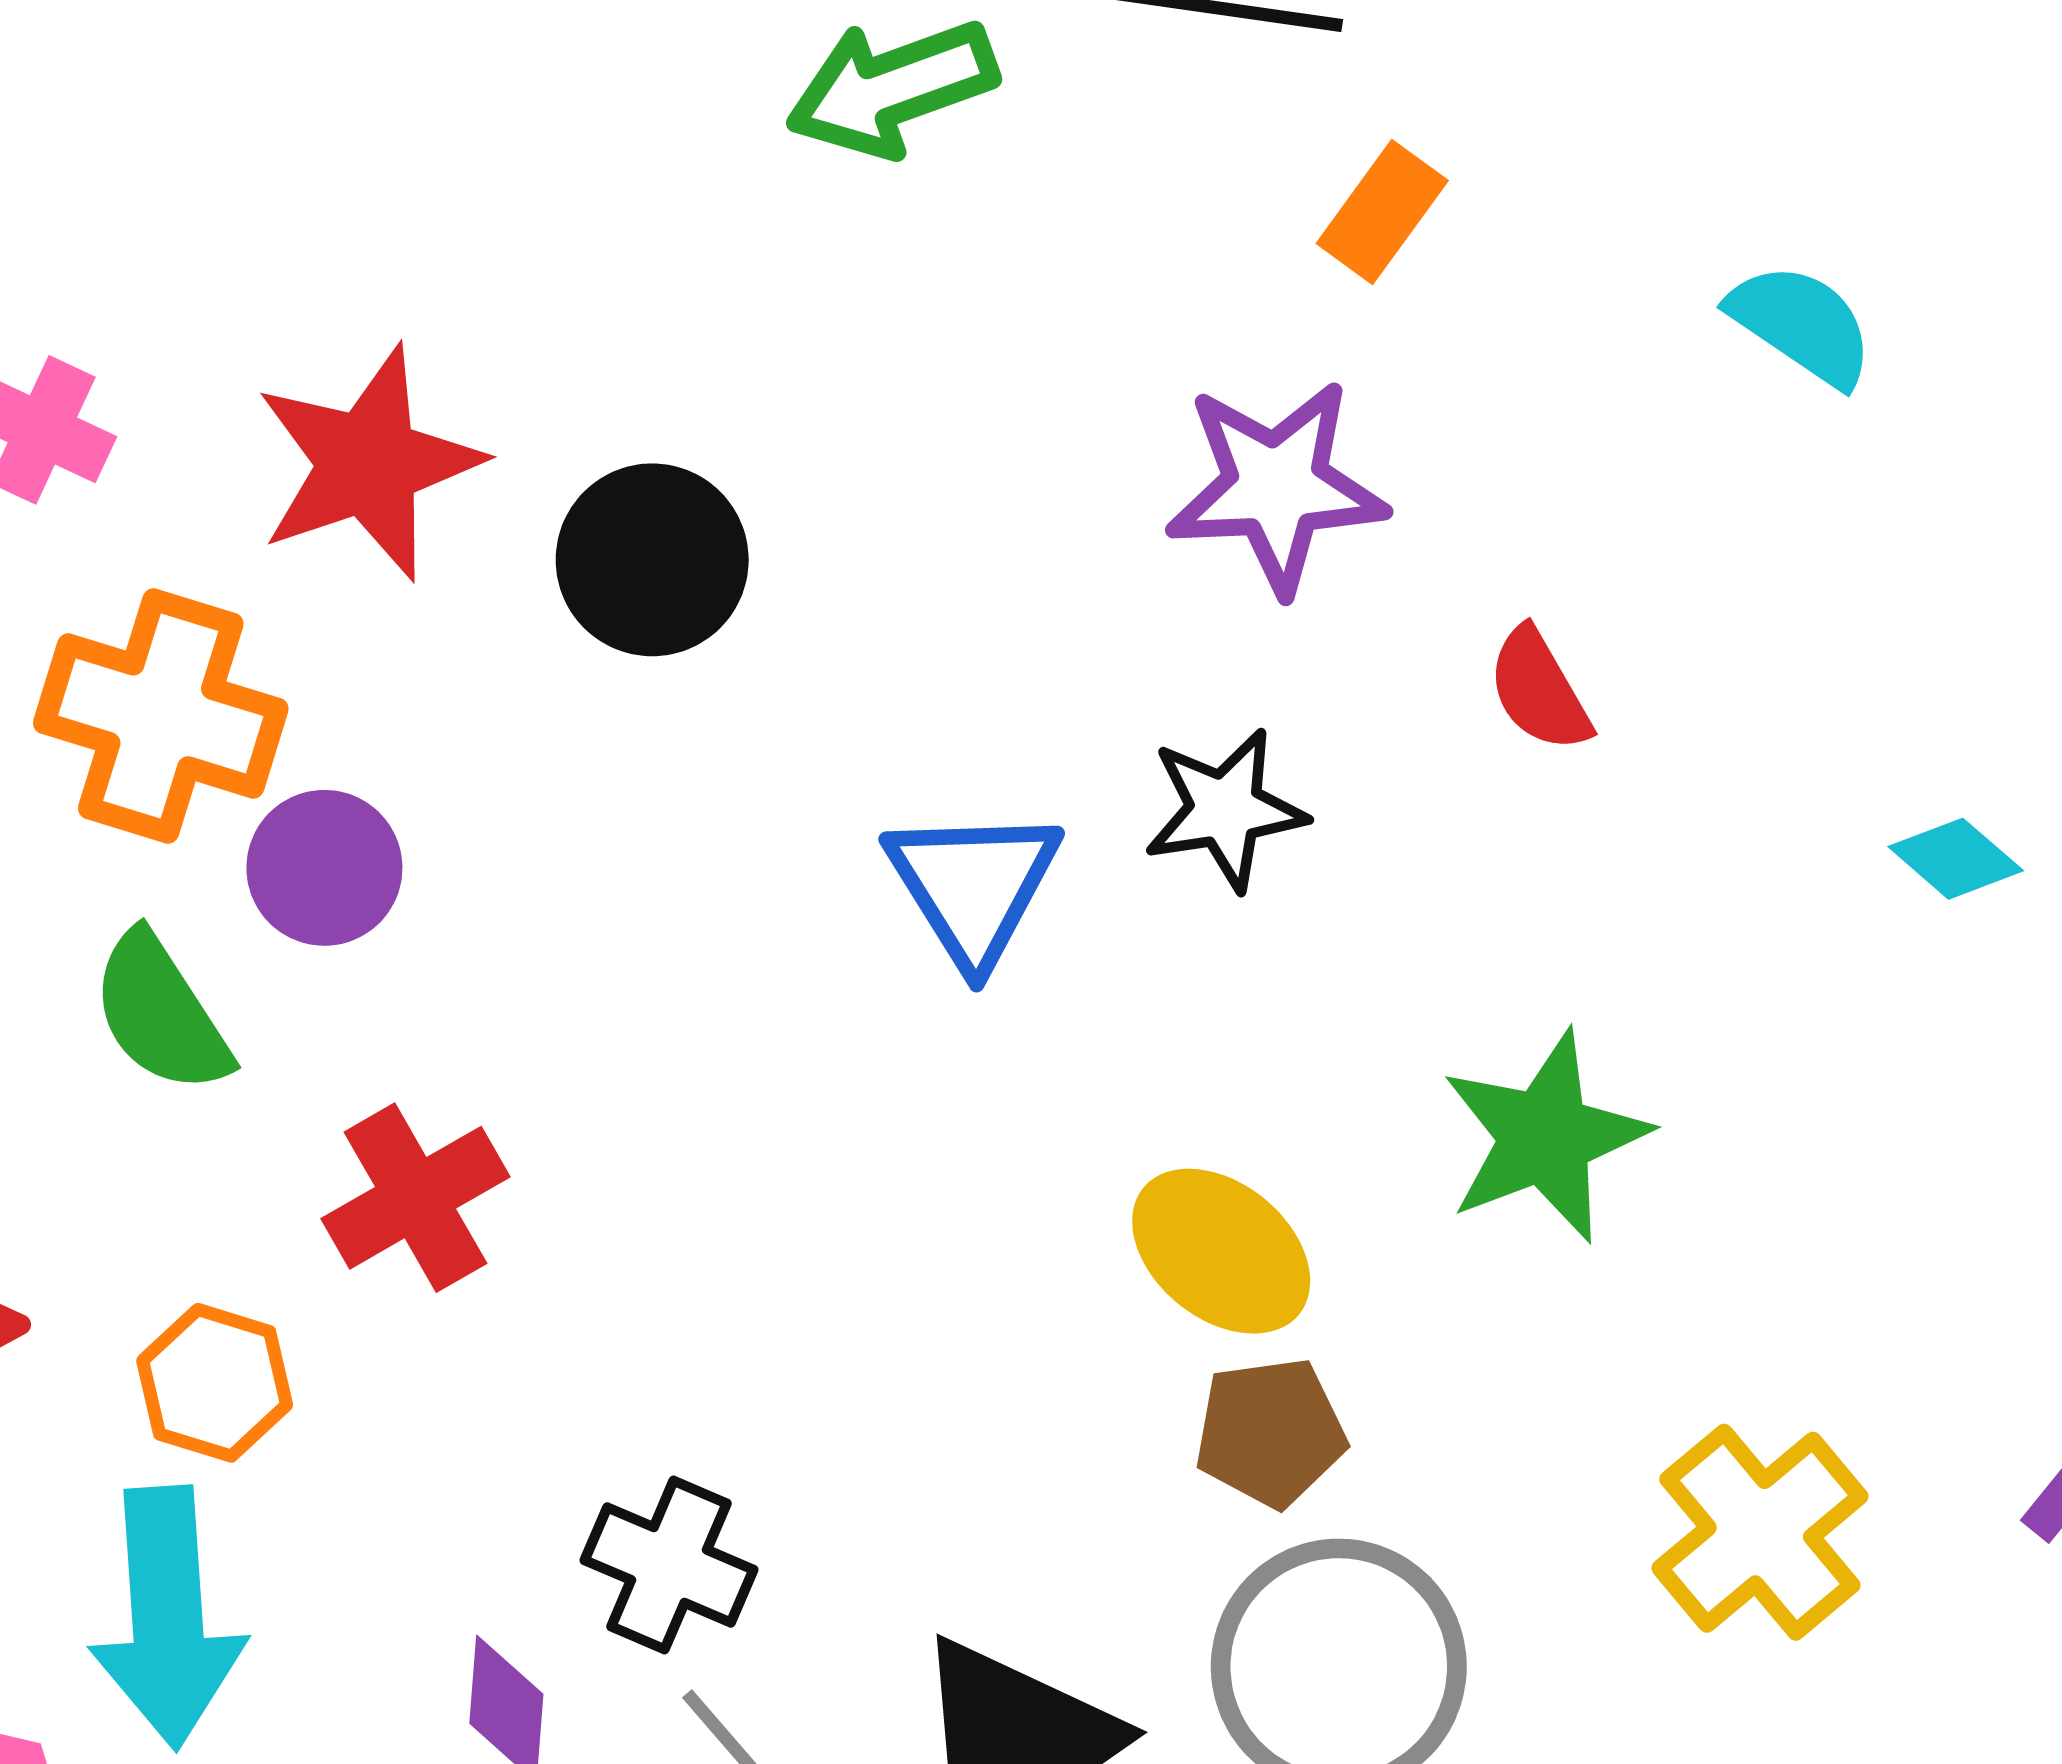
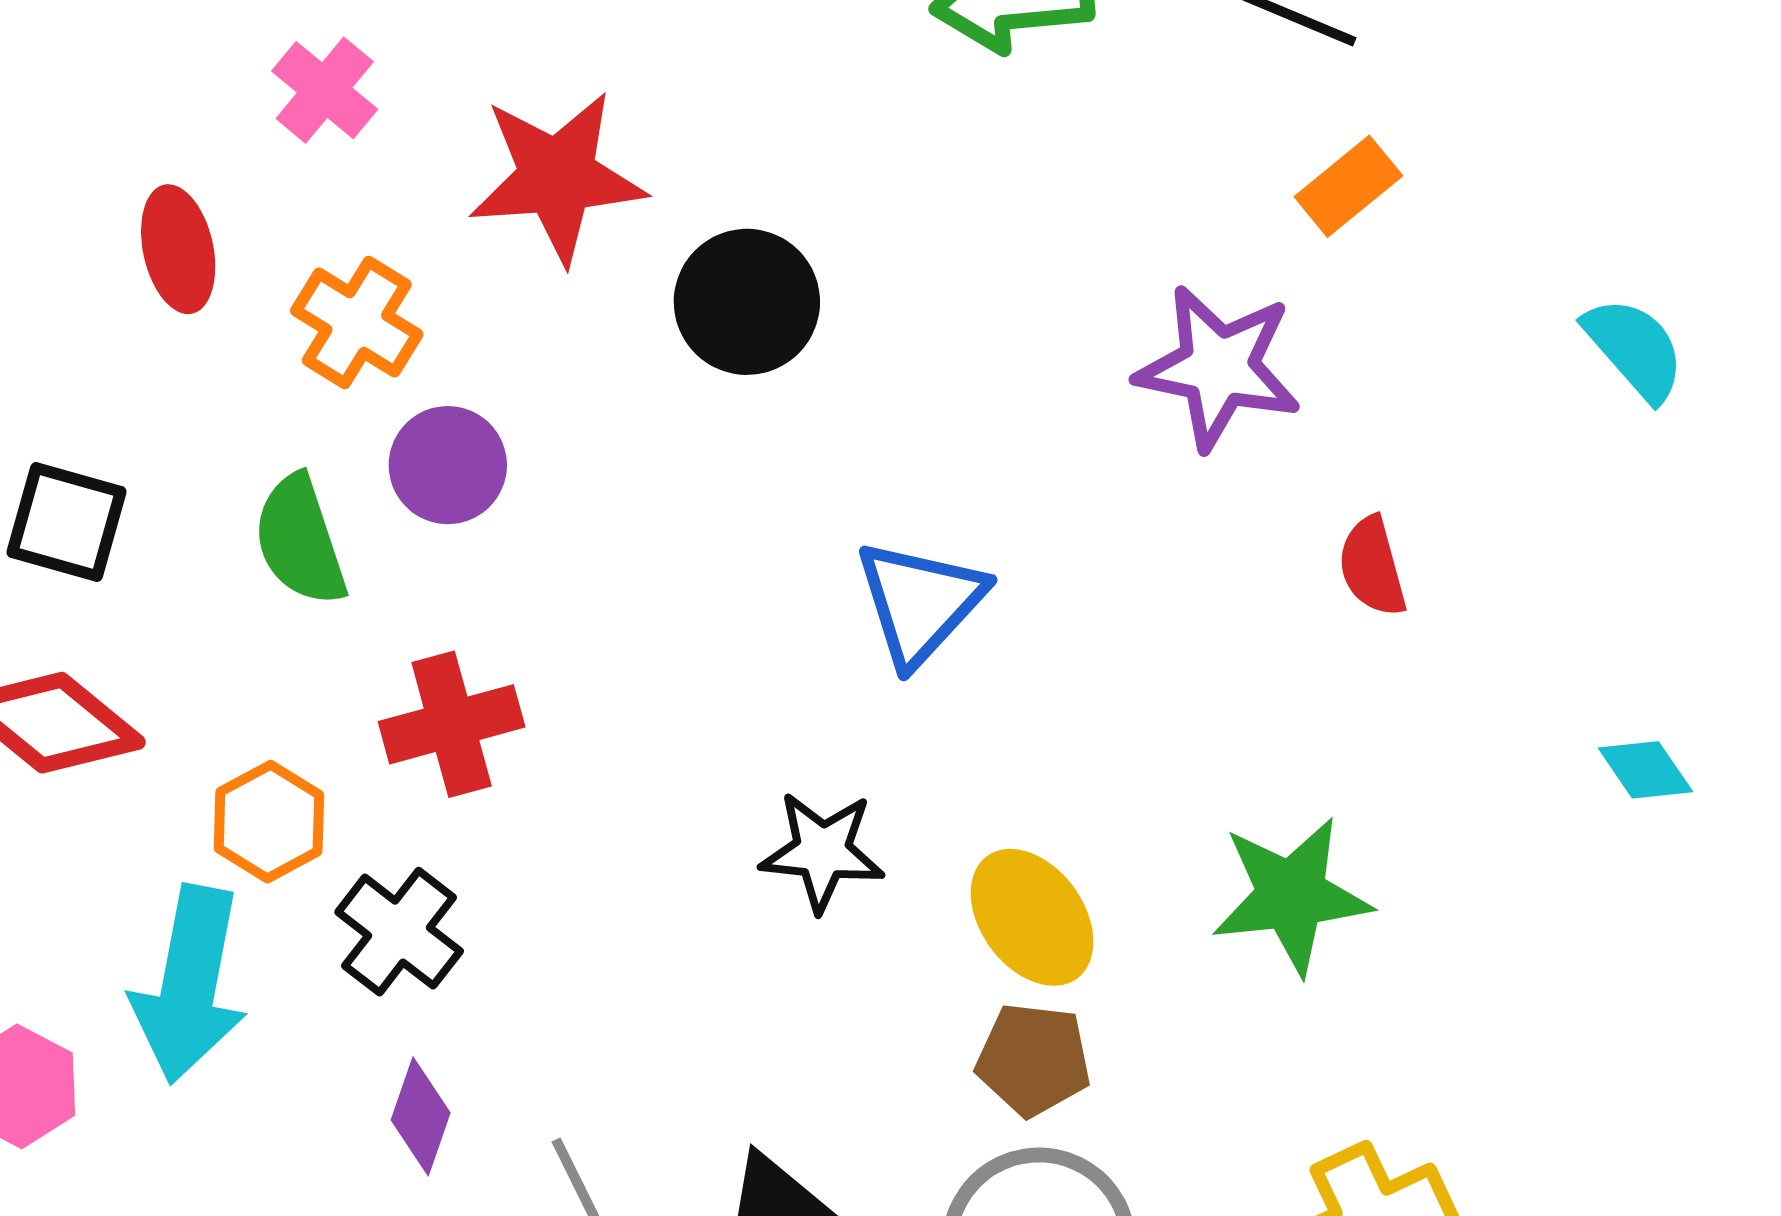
orange cross: (161, 716) -> (357, 322), size x0.7
black star: (1225, 809) -> (822, 851), moved
black cross: (669, 1565) -> (399, 932), moved

